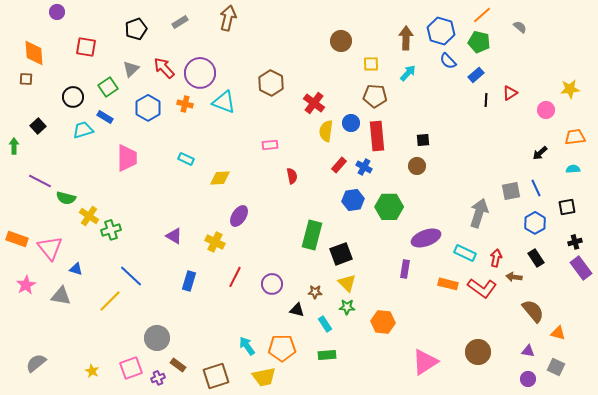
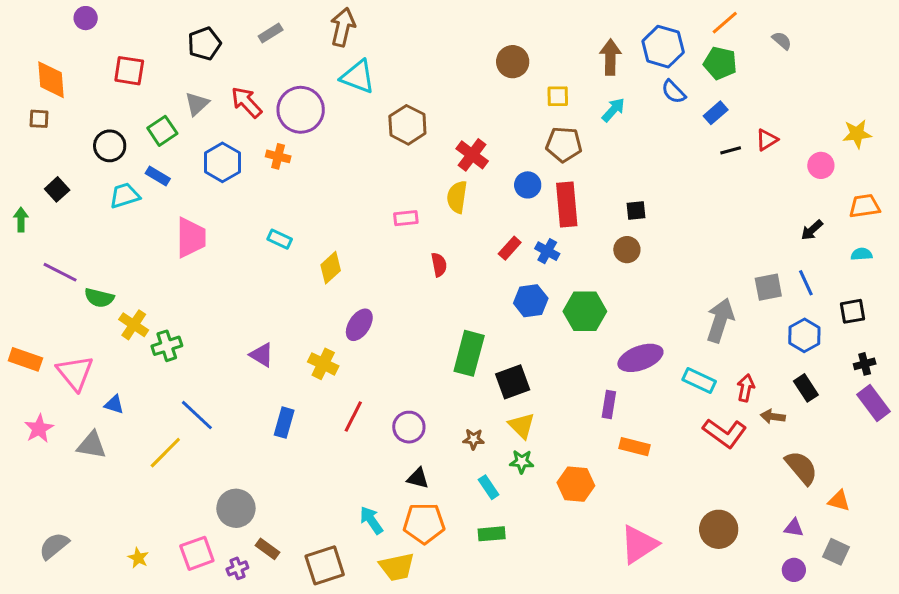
black line: (486, 100) -> (731, 150), turned 72
cyan triangle: (224, 102) -> (358, 77), moved
yellow semicircle: (326, 131) -> (457, 197), moved
yellow diamond: (220, 178) -> (331, 268), turned -40
orange rectangle: (448, 284) -> (634, 447), moved
black triangle: (297, 310) -> (418, 478), moved

